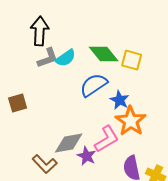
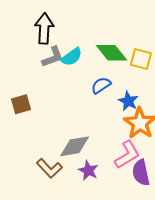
blue semicircle: (94, 85) -> (101, 85), size x0.7
pink L-shape: (107, 139) -> (127, 155), moved
purple star: (87, 156) -> (88, 170), moved

